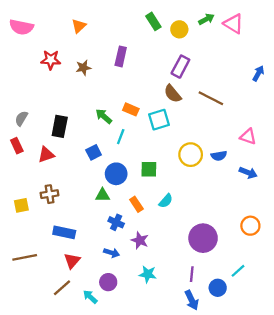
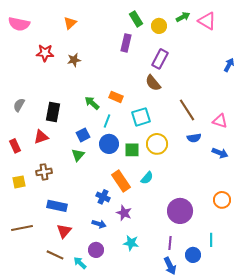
purple rectangle: (121, 56) -> (126, 43), moved
brown line: (211, 98) -> (187, 110), moved, turned 30
cyan square: (159, 120) -> (141, 117), moved
red rectangle: (17, 146) -> (15, 146), moved
yellow circle: (191, 155) -> (157, 144), moved
blue circle: (116, 174) -> (109, 144), moved
green triangle: (103, 195) -> (78, 155), moved, turned -48
orange rectangle: (136, 204) -> (121, 181), size x1.5
cyan line: (238, 271) -> (211, 240), turned -48
brown line: (62, 288) -> (55, 255), turned 66

